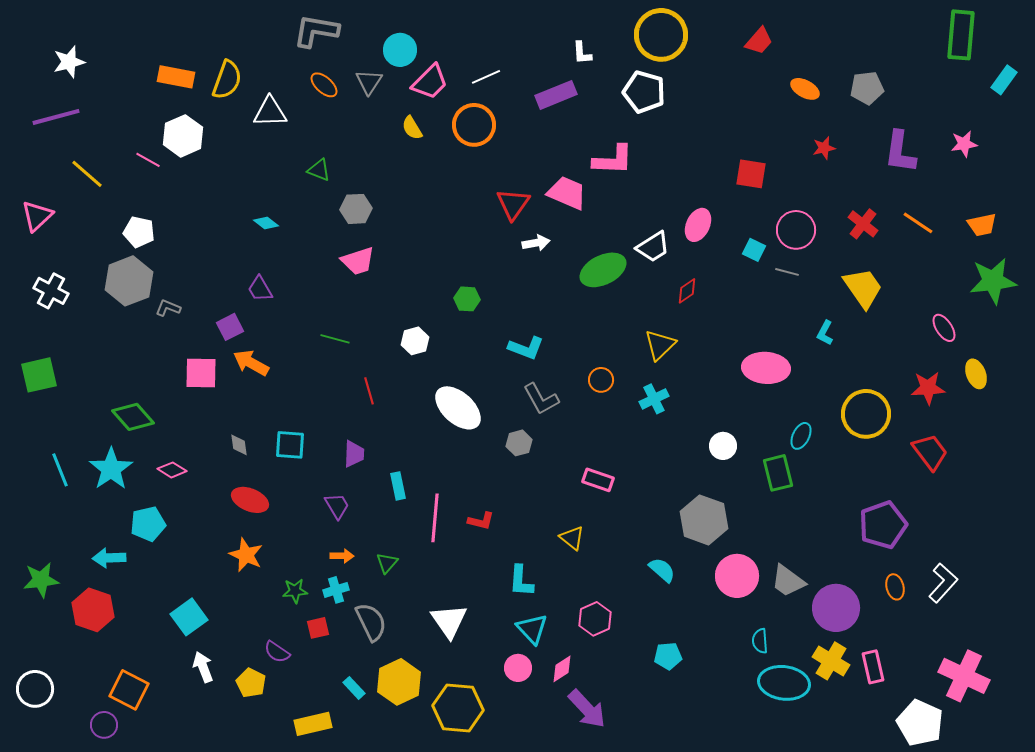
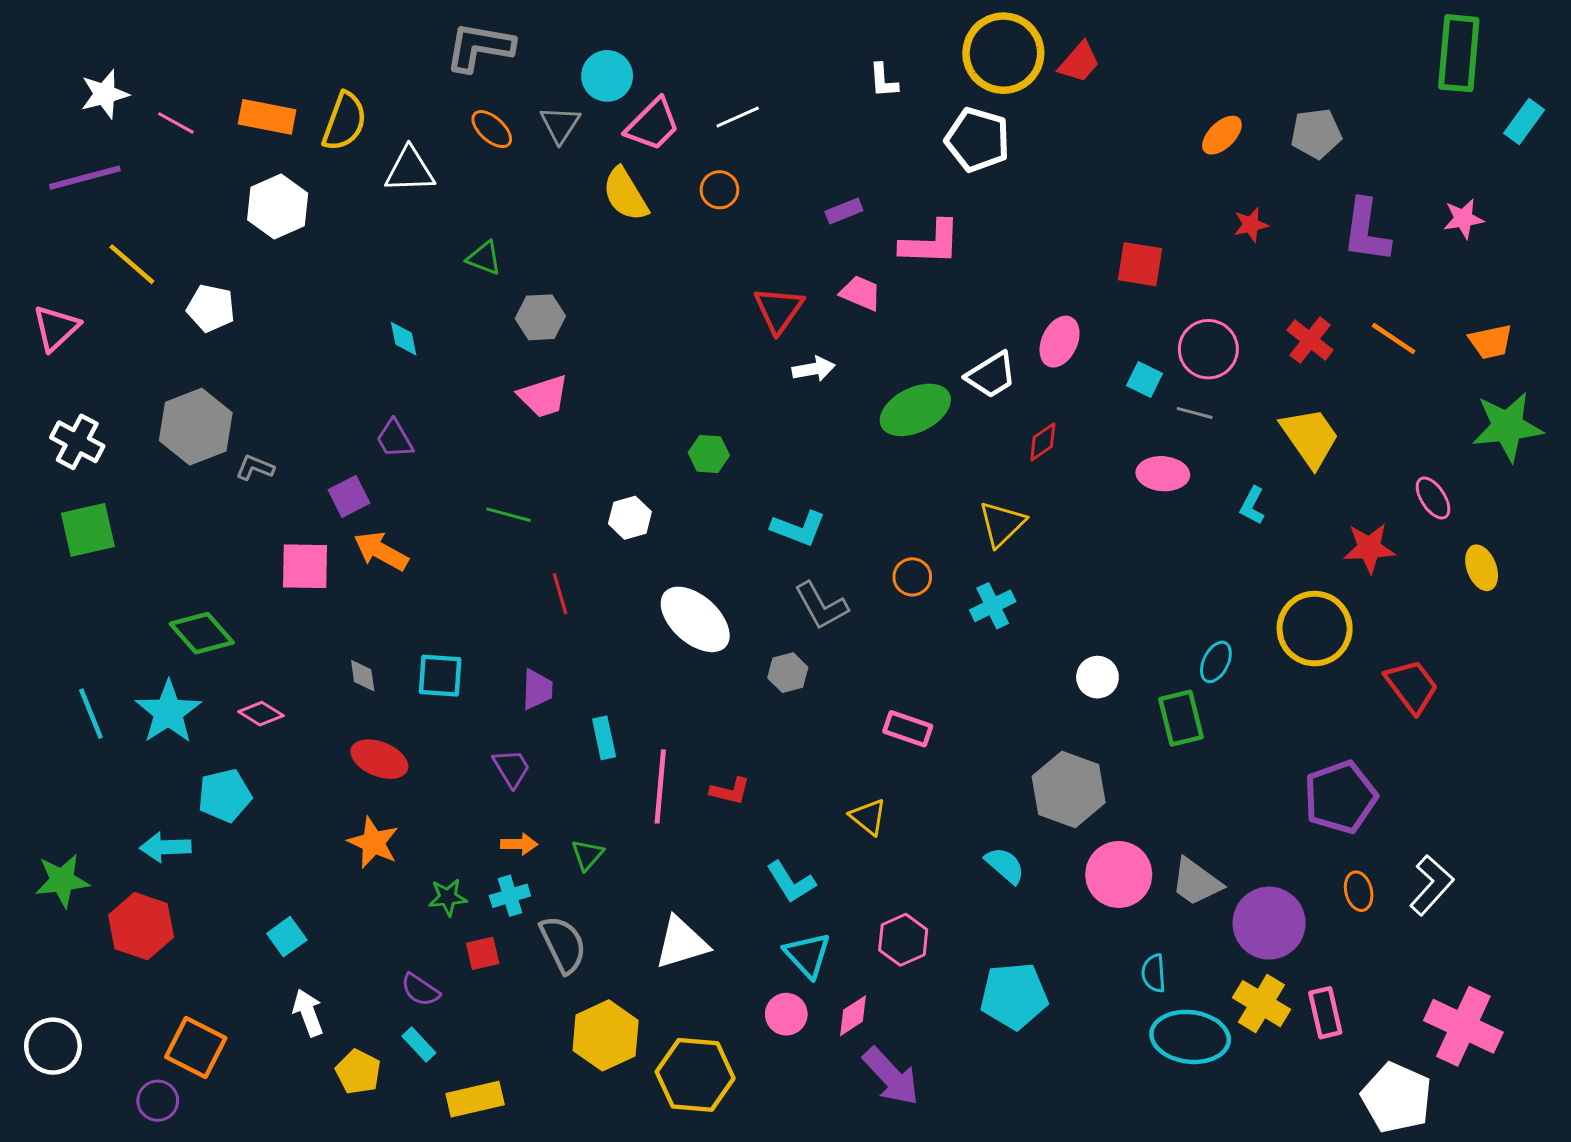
red trapezoid: (759, 41) -> (1079, 62), moved
orange ellipse: (805, 89) -> (1222, 135), turned -72
purple rectangle: (556, 95) -> (844, 211), moved, size x0.6
orange circle: (474, 125) -> (719, 190), size x0.6
yellow semicircle: (412, 128) -> (625, 194), size x1.5
pink line: (148, 160) -> (176, 123), moved
pink trapezoid: (567, 193) -> (861, 293), size x0.7
cyan diamond: (266, 223) -> (404, 339), turned 40
white pentagon: (139, 232) -> (211, 308), moved
pink ellipse: (766, 368) -> (1163, 474), moved, size x0.7
green square: (39, 375) -> (88, 530), moved
red star: (928, 388) -> (1369, 548), moved
cyan L-shape: (521, 581) -> (791, 882), turned -36
cyan square: (189, 617) -> (287, 937), size x0.7
white triangle: (449, 621) -> (682, 943), turned 48
cyan pentagon: (668, 656) -> (1014, 996), size x1.6
yellow pentagon: (251, 683) -> (358, 1072), moved
cyan rectangle: (354, 688) -> (419, 1045), moved

